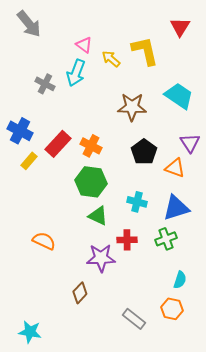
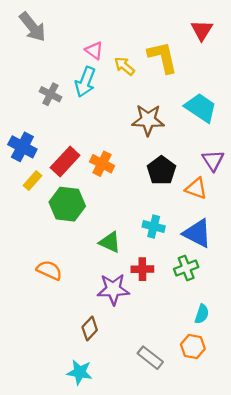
green hexagon: (91, 182) -> (67, 204), moved
blue triangle: (176, 208) -> (197, 233), turned 44
cyan star: (30, 332) -> (80, 372), moved

